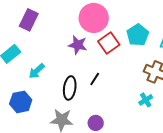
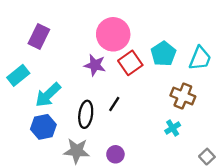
cyan arrow: (37, 71) -> (48, 95), size x1.4
blue hexagon: (21, 102) -> (43, 127), moved

